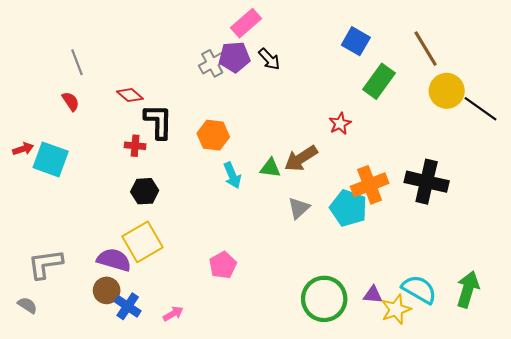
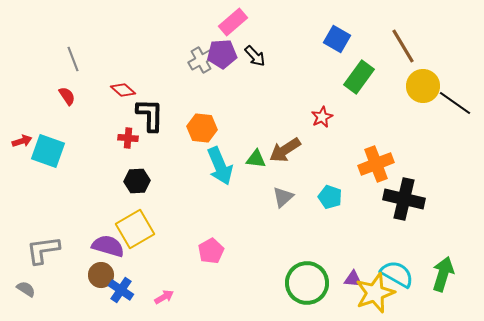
cyan arrow: (232, 175) -> (220, 166), size x1.5
black cross: (427, 182) -> (404, 199), moved
orange cross: (370, 185) -> (376, 164), moved
cyan pentagon: (348, 208) -> (330, 197), size x0.7
yellow star: (396, 309) -> (375, 293), size x1.4

